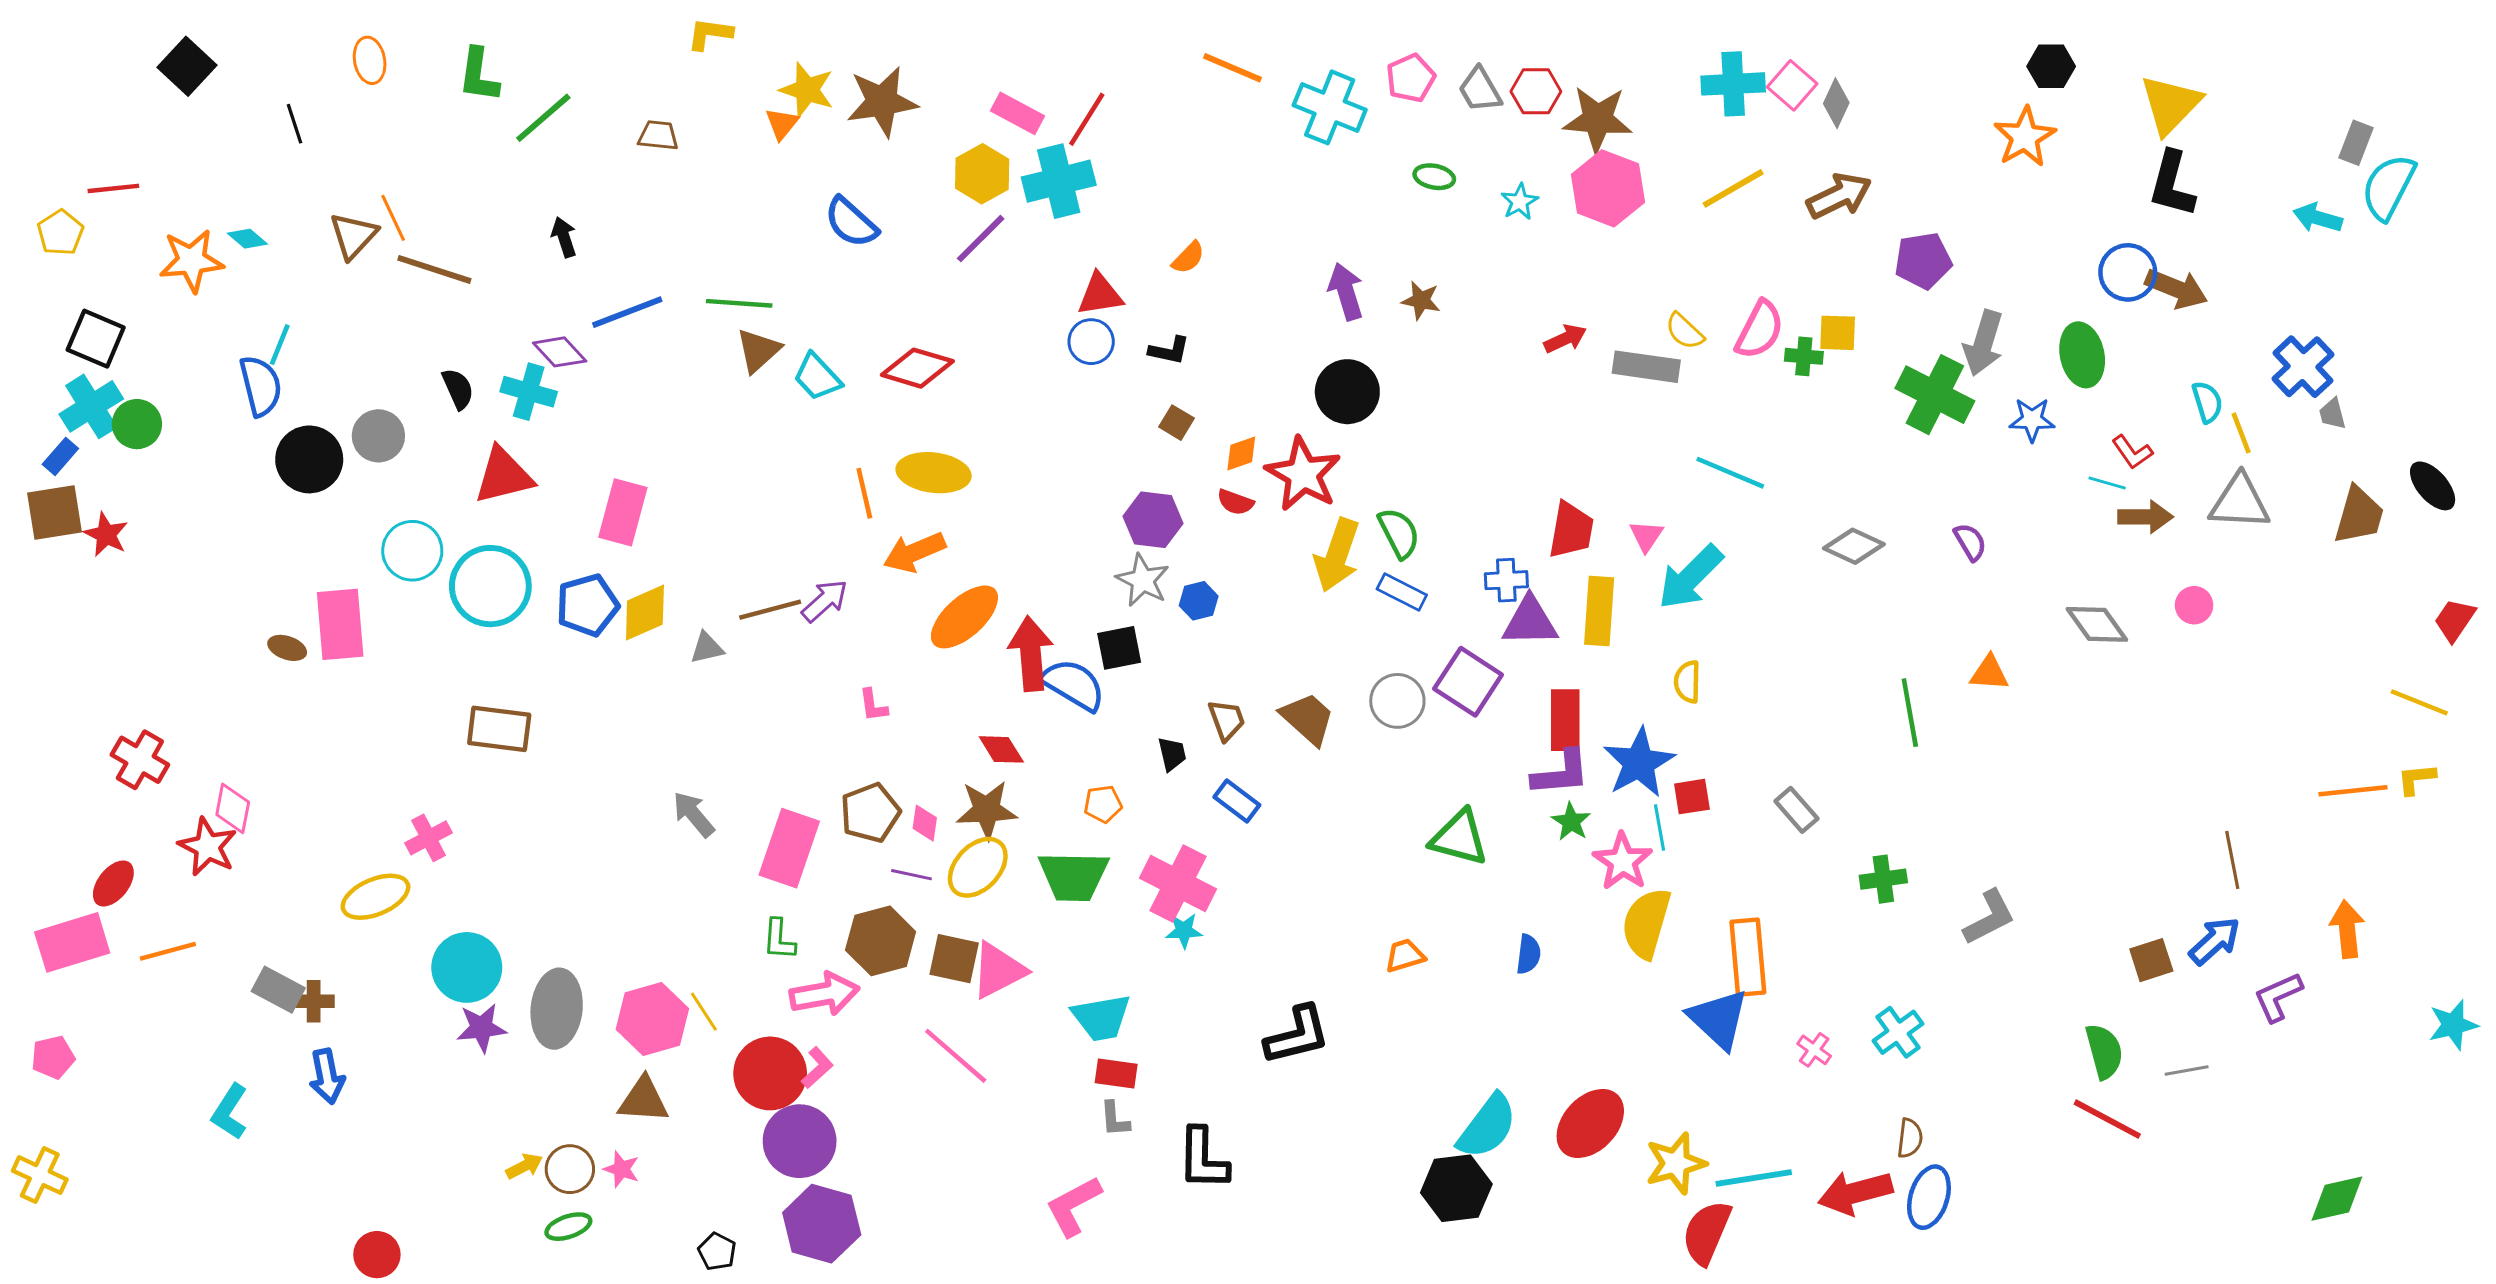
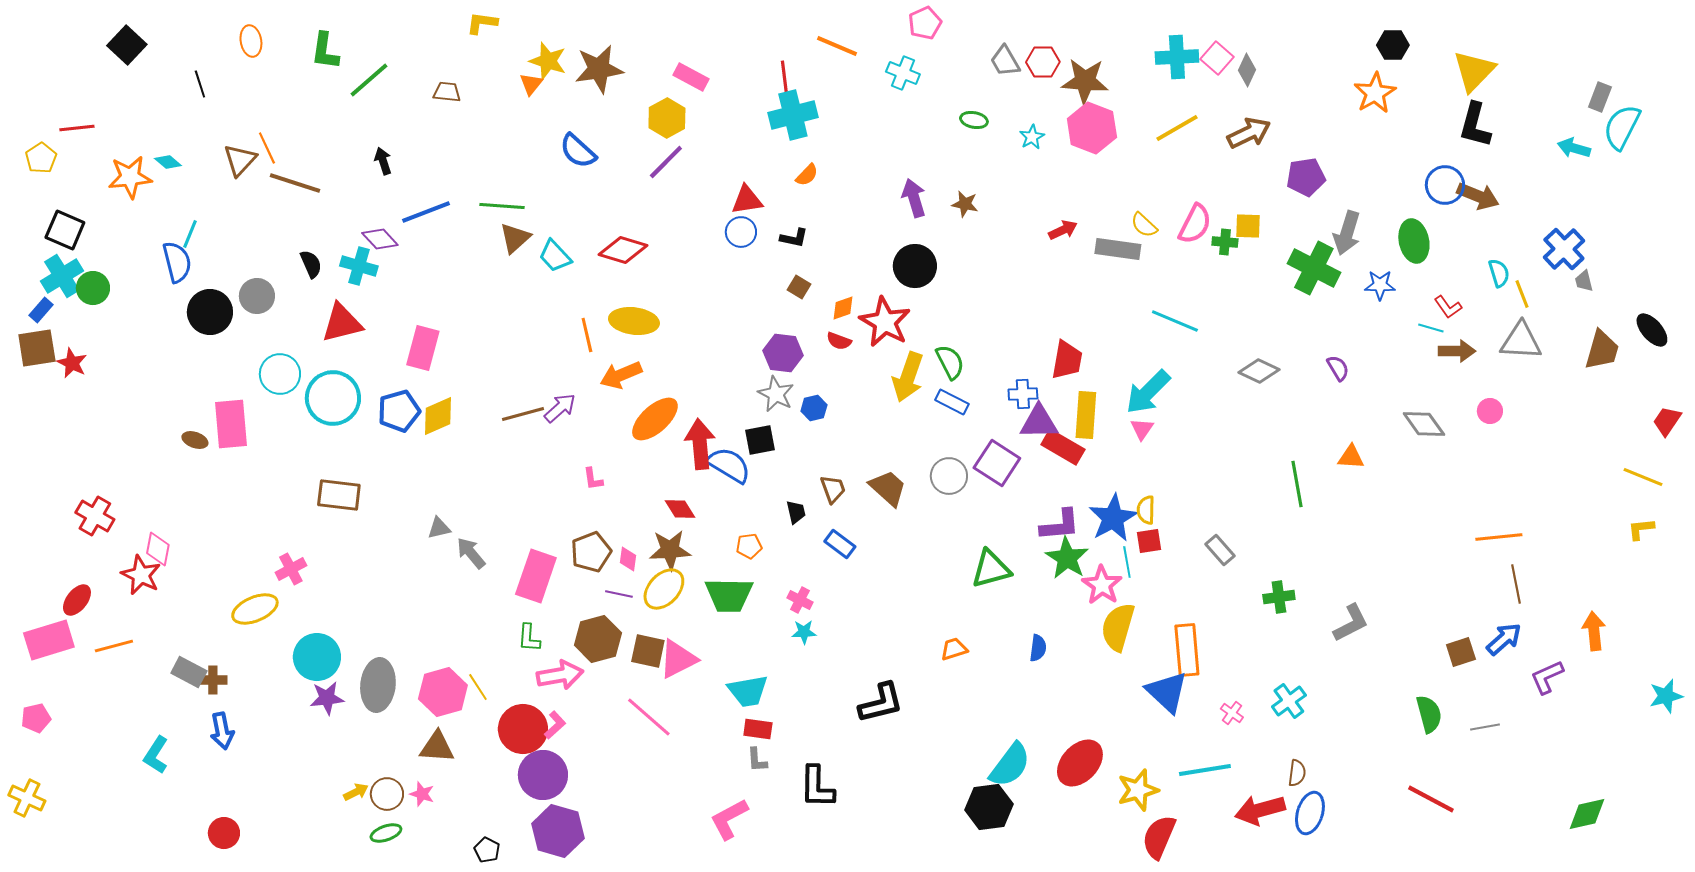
pink pentagon: (1411, 78) -> (925, 23), moved
cyan cross: (1330, 107) -> (903, 73), size x0.7
red line: (1087, 119) -> (785, 81), moved, turned -39
cyan cross: (1059, 181) -> (793, 115), moved
pink triangle: (1646, 536) -> (1142, 429), moved
gray triangle: (707, 648) -> (439, 528), moved
yellow semicircle: (1687, 682) -> (1146, 510), moved
red rectangle: (1565, 720) -> (1063, 447), moved, turned -60
orange line: (2353, 791) -> (1499, 537), moved
green star: (1571, 822) -> (1067, 558), size x1.6
green triangle: (1459, 838) -> (991, 569), turned -30
pink cross: (1178, 883) -> (800, 600), size x0.5
red line: (2107, 1119) -> (1431, 799), moved
cyan line: (1754, 1178) -> (1205, 770), moved
red circle: (377, 1255) -> (224, 833), moved

